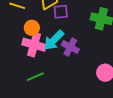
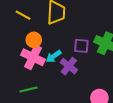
purple square: (61, 12) -> (81, 46), moved
cyan arrow: (54, 40) -> (54, 56), size x0.7

